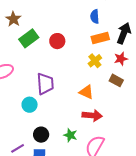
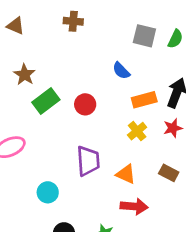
blue semicircle: (95, 16) -> (121, 71), moved, turned -40
brown rectangle: (116, 80) -> (169, 173), moved
purple trapezoid: (45, 84) -> (88, 161), moved

